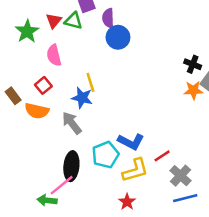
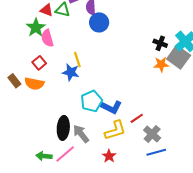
red triangle: (54, 21) -> (47, 10), turned -48
green star: (27, 31) -> (36, 28), moved
brown rectangle: (13, 96) -> (14, 81), moved
gray arrow: (72, 123) -> (81, 134), moved
cyan pentagon: (105, 155) -> (92, 101), moved
pink line: (62, 185) -> (65, 154), moved

